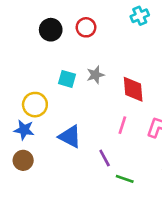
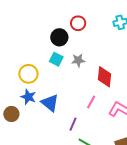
black circle: (51, 30) -> (59, 37), moved
blue star: (24, 130) -> (28, 97), moved
purple line: (105, 158) -> (73, 124), turned 40

